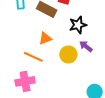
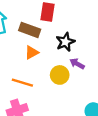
orange triangle: (45, 38) -> (32, 53), moved

